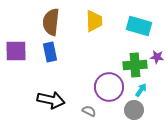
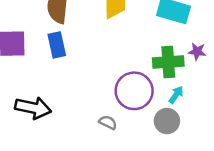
black arrow: (51, 100) -> (33, 108), moved

